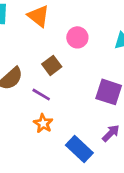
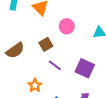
purple line: (41, 95) -> (55, 65), moved

